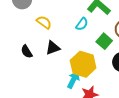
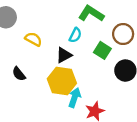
black triangle: (53, 48) -> (64, 55), moved
yellow hexagon: (83, 64) -> (62, 81), moved

